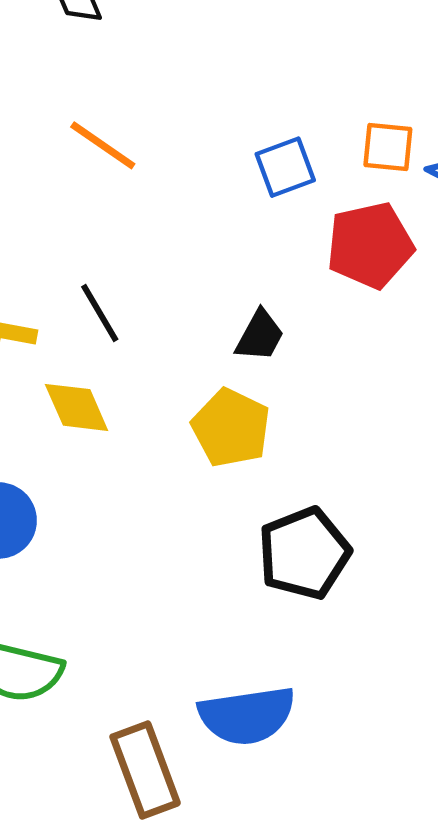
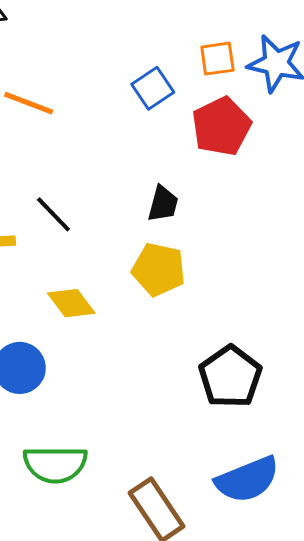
yellow diamond: (77, 407) -> (71, 303), moved
black pentagon: (304, 553) -> (230, 377), moved
blue semicircle: (247, 716) -> (247, 480), moved

